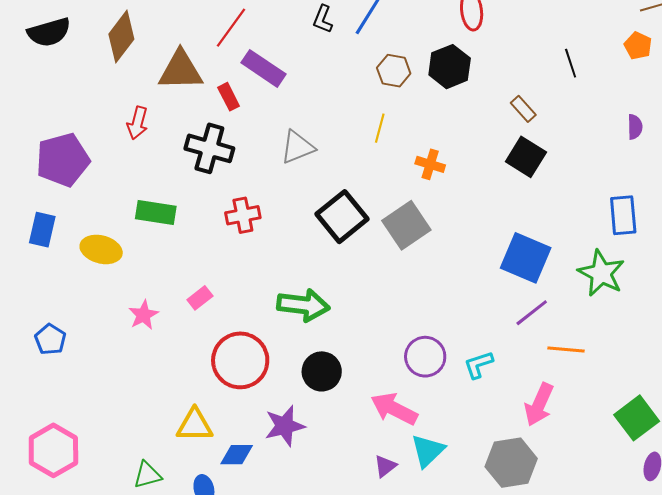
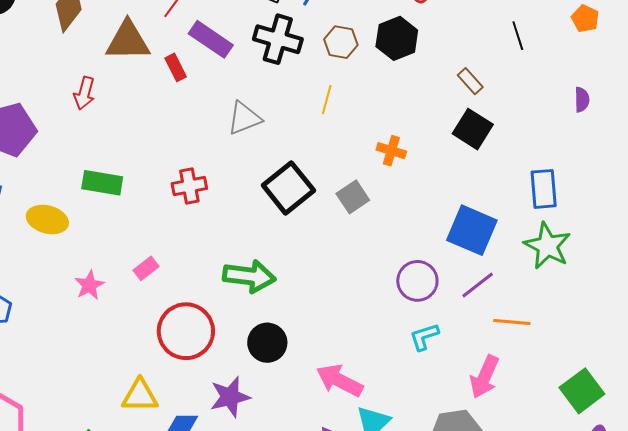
black cross: (209, 148) -> (278, 39), moved
orange cross: (430, 164) -> (391, 151), moved
blue rectangle: (623, 215) -> (544, 189), moved
gray square: (406, 225) -> (353, 197), size x0.7
purple circle: (425, 357) -> (417, 281), moved

